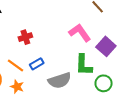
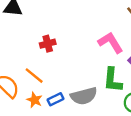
blue rectangle: (37, 64) -> (55, 99), moved

